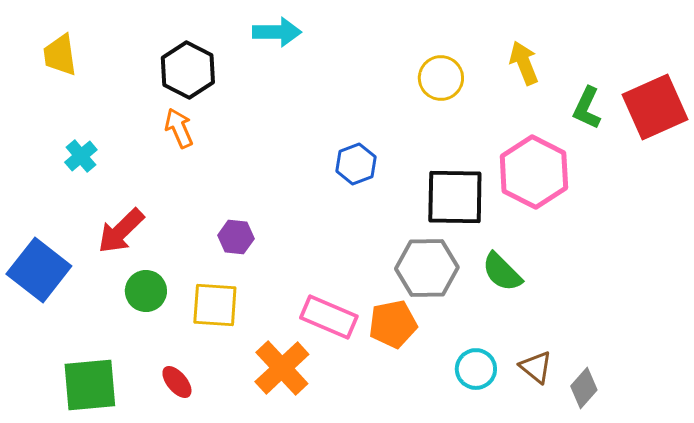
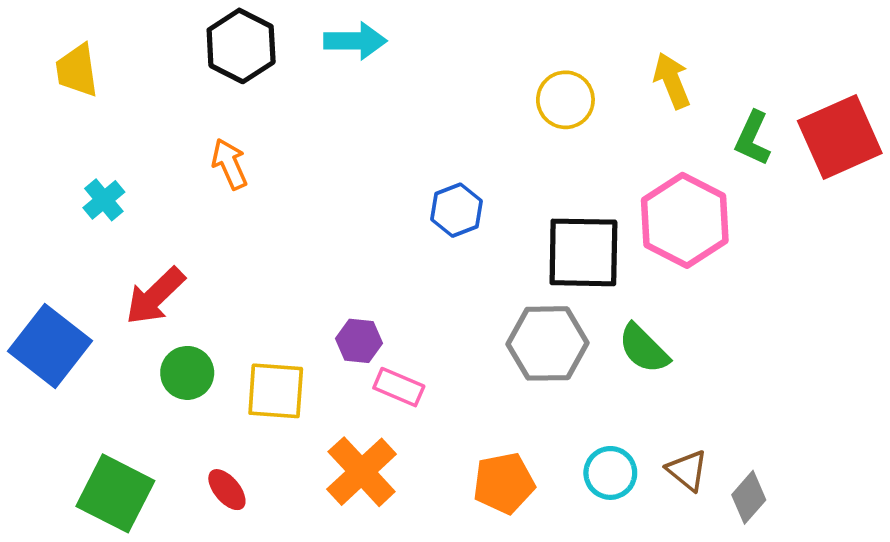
black hexagon: (188, 70) -> (241, 46), moved
purple hexagon: (236, 237) -> (359, 341), moved
pink rectangle: (329, 317) -> (399, 387), moved, size x0.7
orange pentagon: (393, 324) -> (504, 483), moved
green square: (90, 385) -> (115, 493), turned 32

